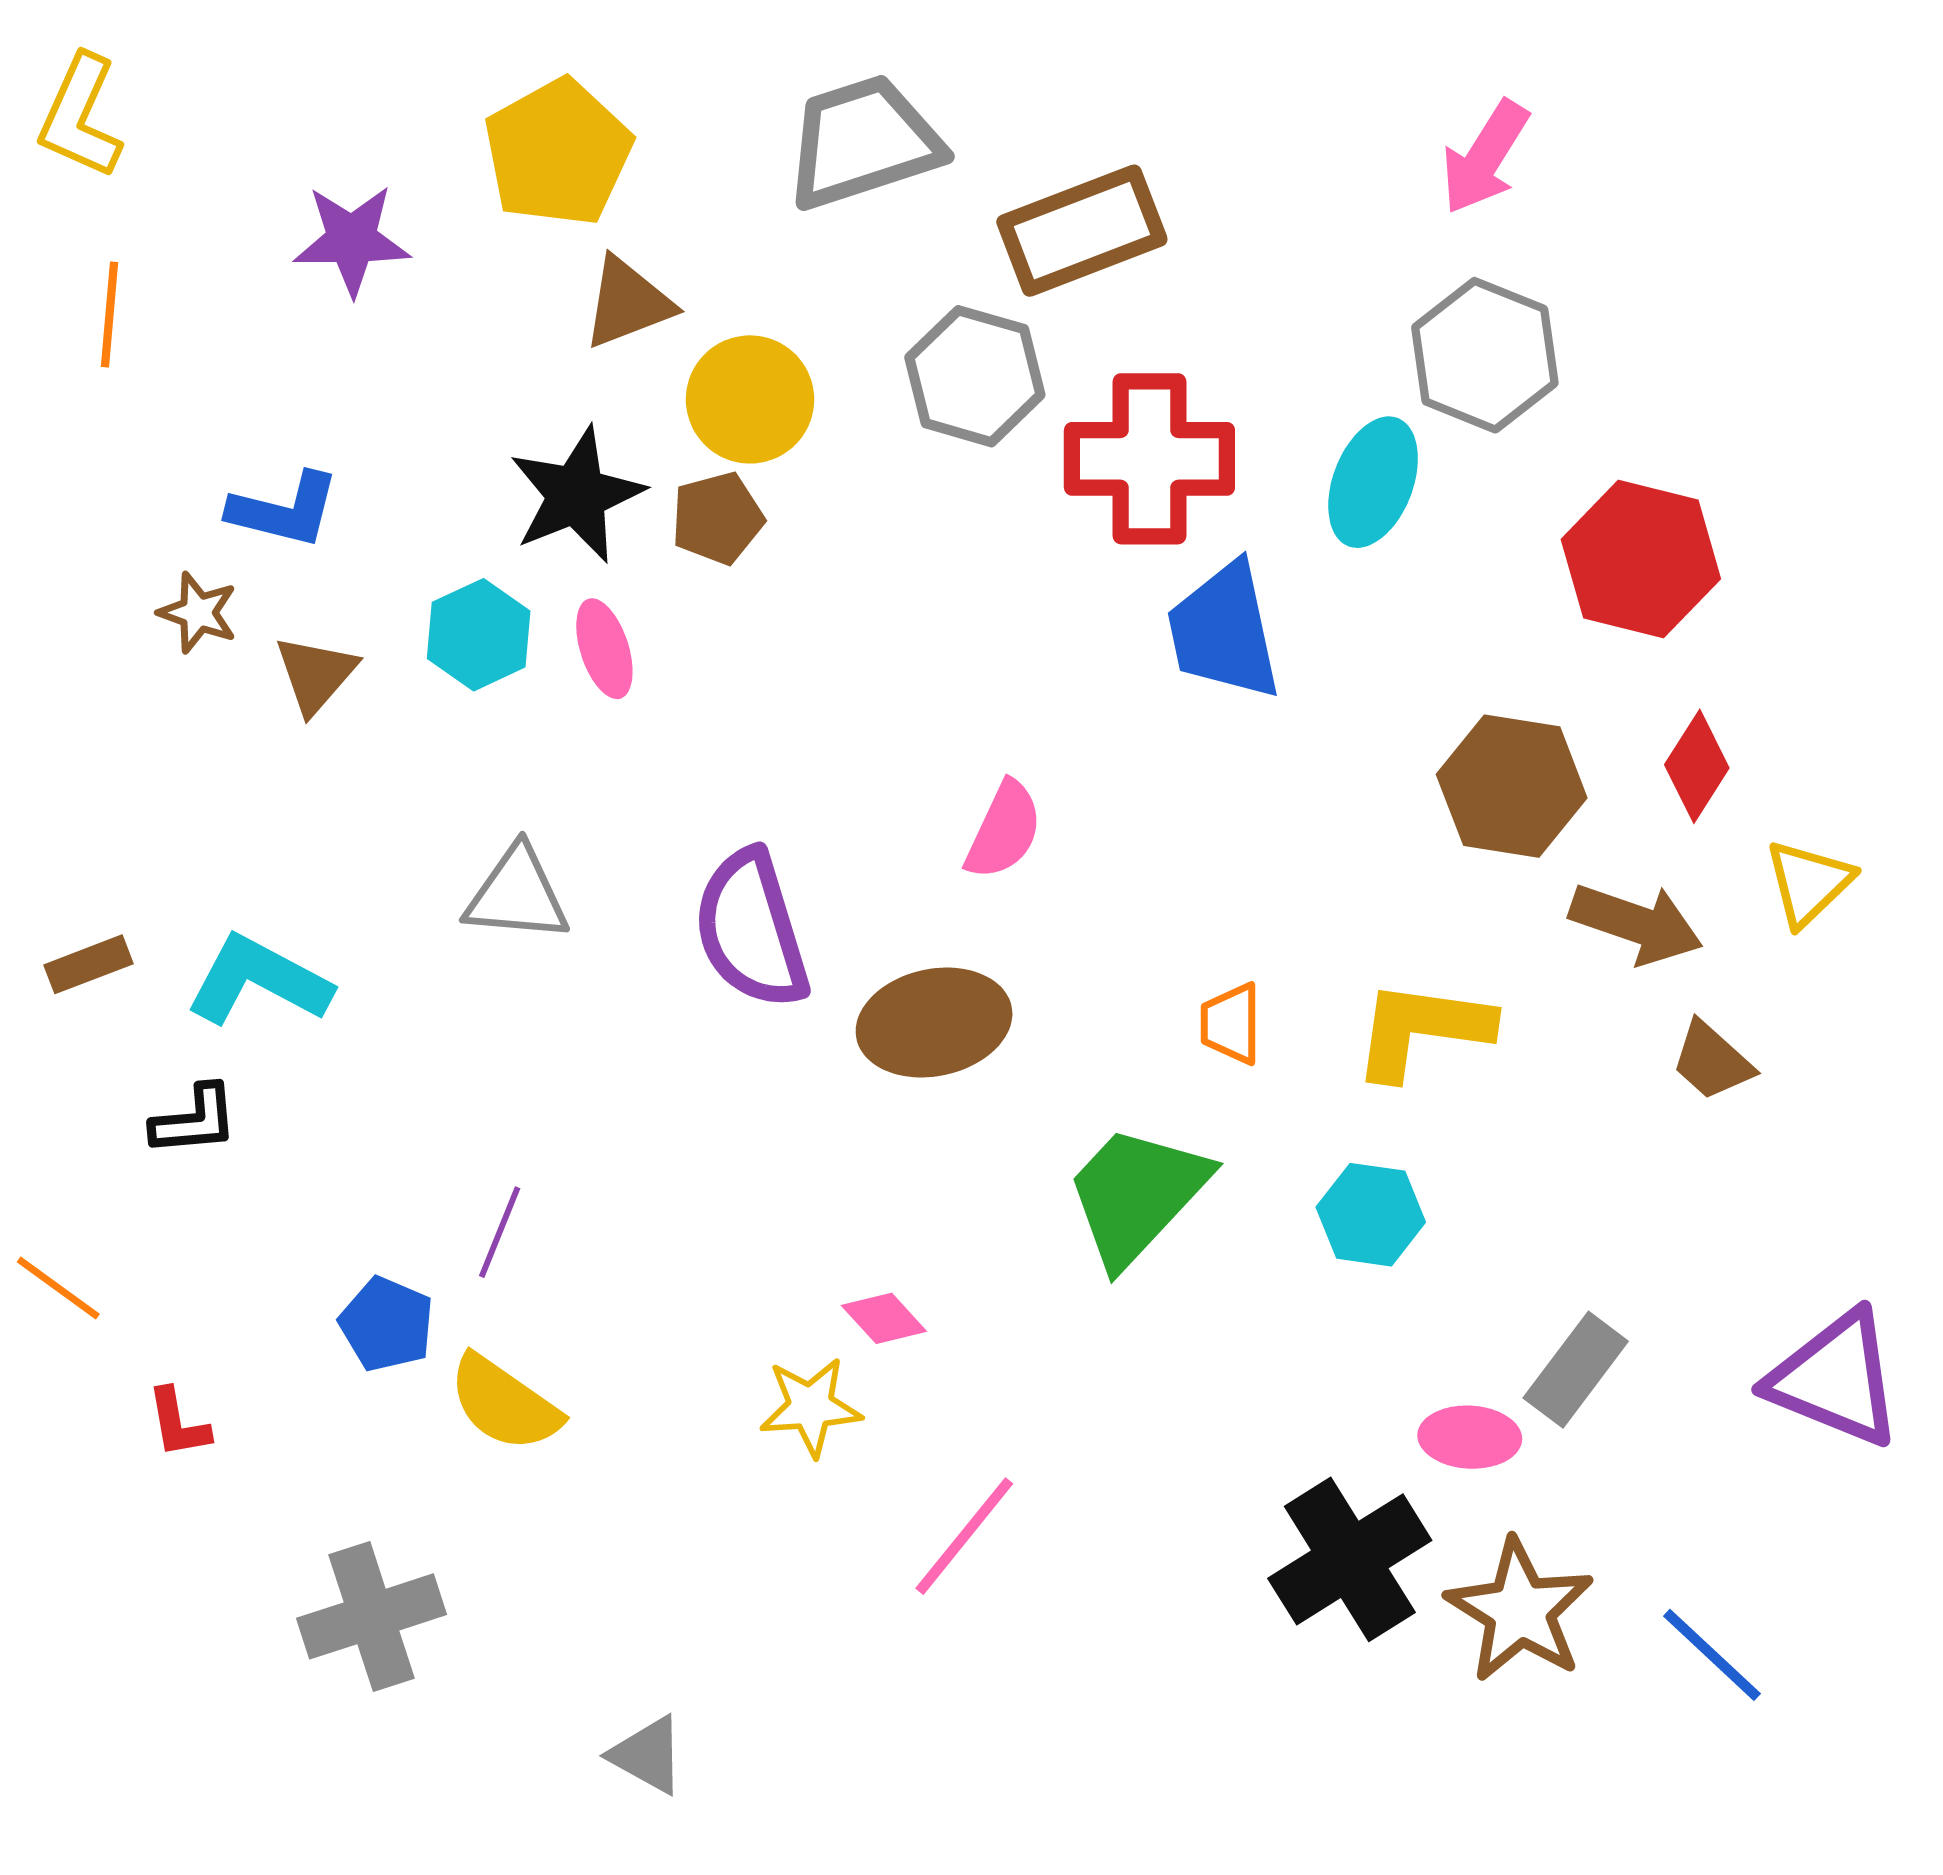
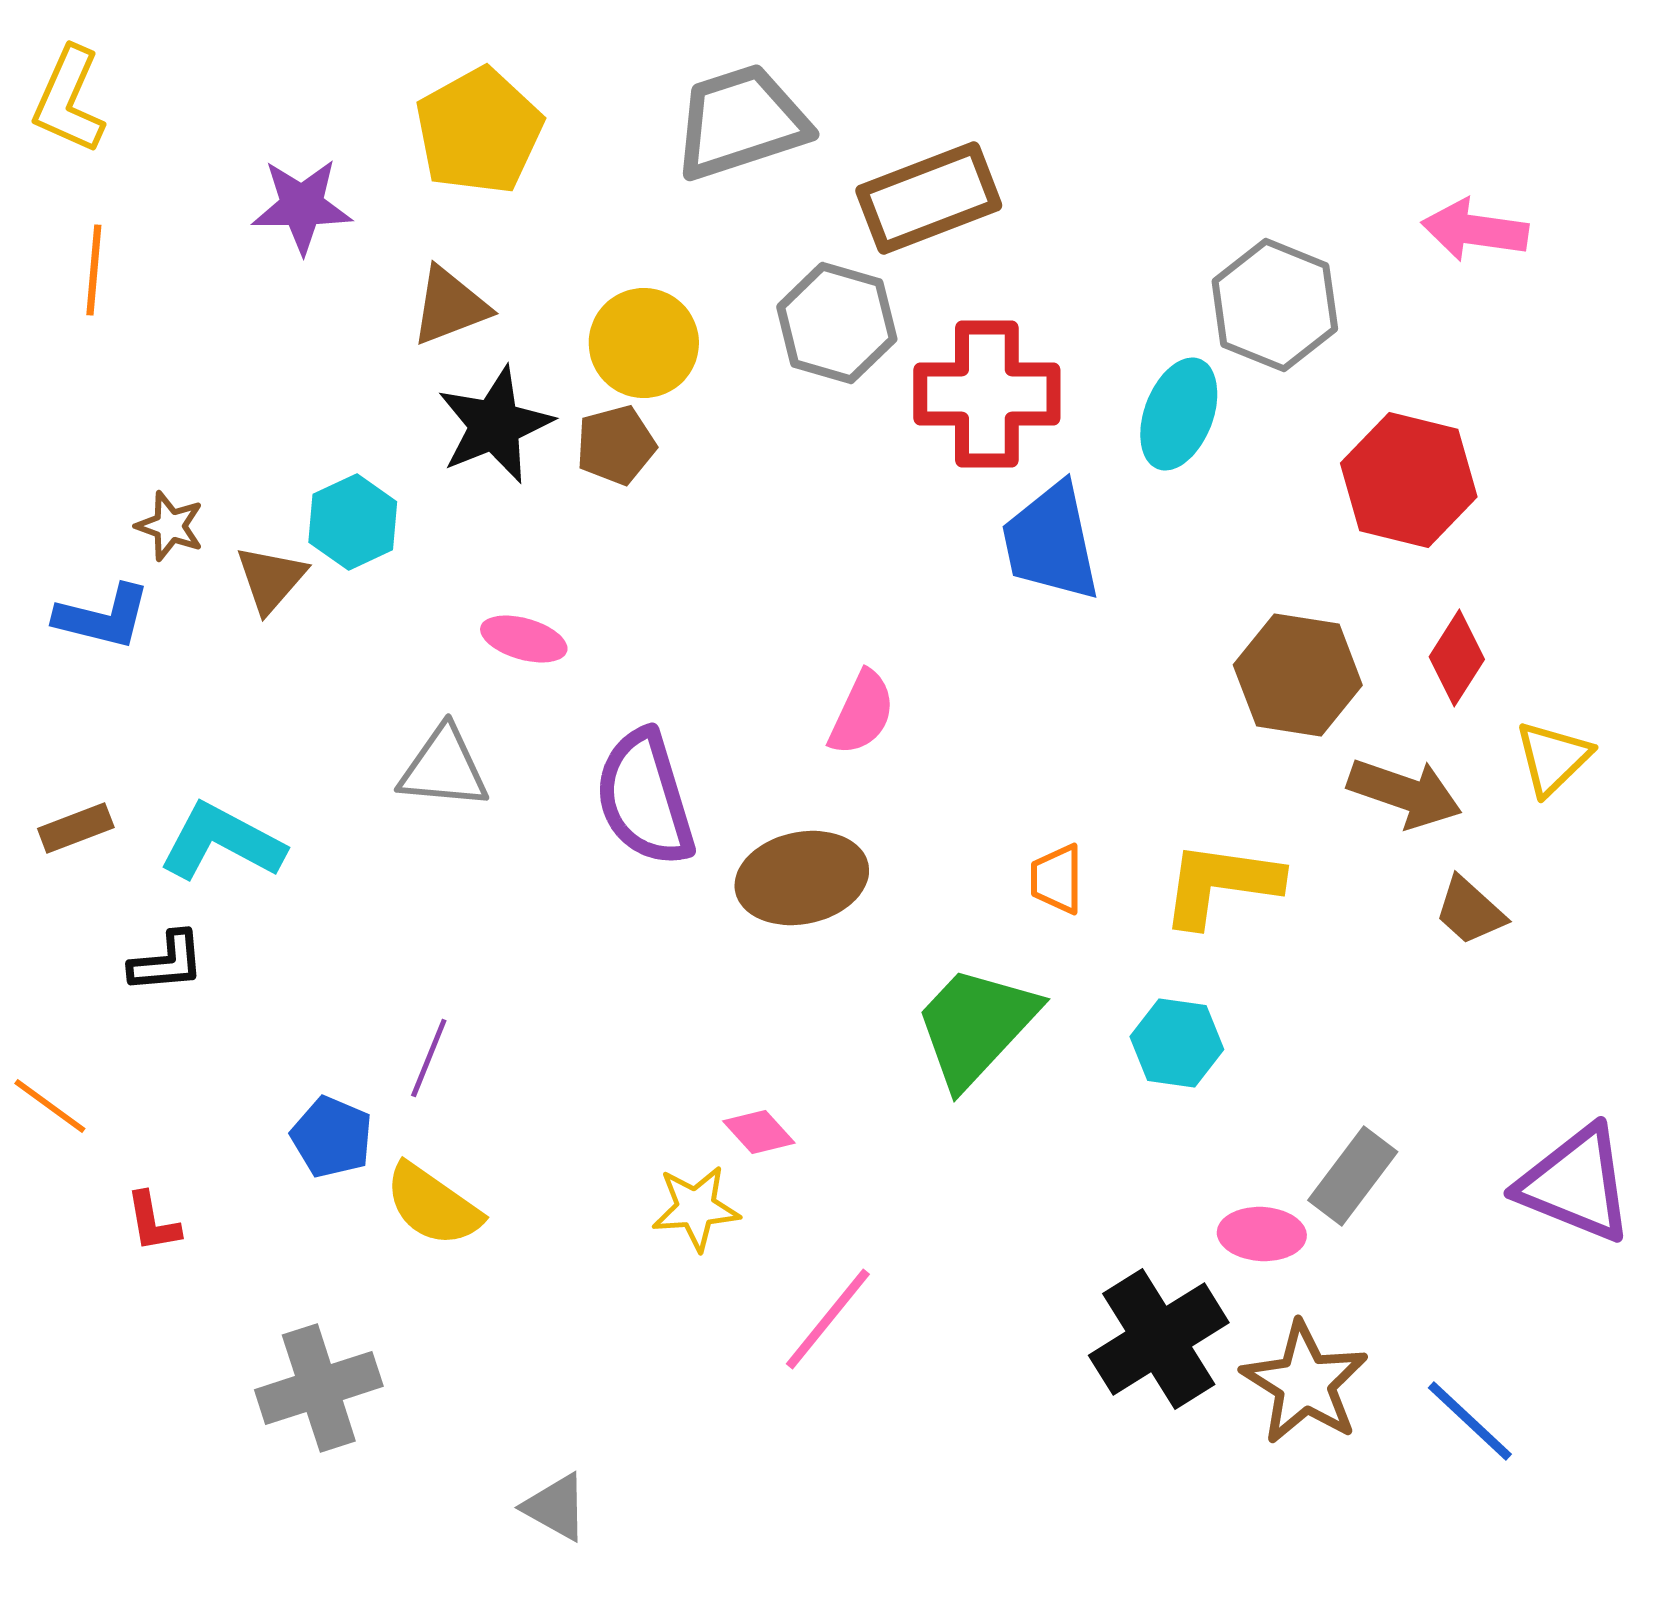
pink arrow: (1485, 157) -> (1475, 230), moved, turned 66
brown triangle: (628, 303) -> (450, 306), moved
blue L-shape: (284, 510) -> (103, 617), moved
cyan hexagon: (479, 635) -> (353, 522), moved
pink ellipse: (604, 649) -> (524, 639), moved, turned -56

